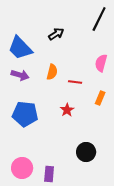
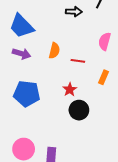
black arrow: (56, 34) -> (74, 12), moved, turned 35
black circle: (86, 152) -> (79, 110), moved

